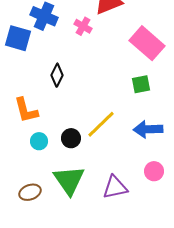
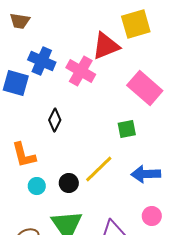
pink cross: (83, 26) -> (81, 71), size x1.6
green square: (141, 84) -> (127, 129), moved

